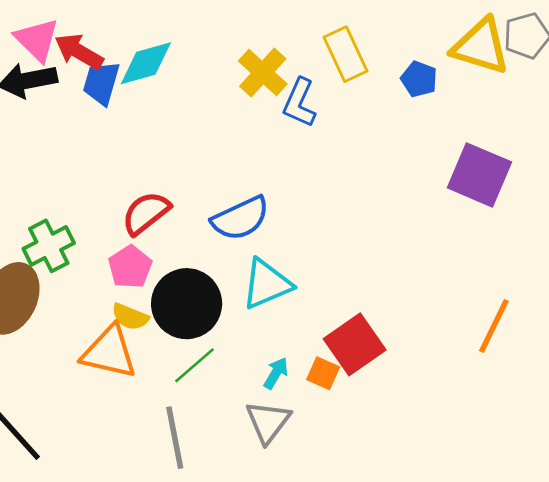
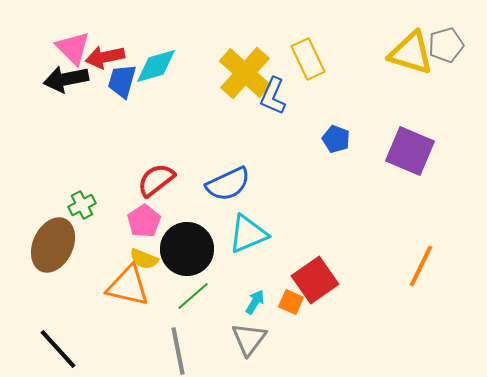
red arrow: (79, 52) -> (105, 57), turned -42
yellow cross: (263, 73) -> (245, 73), size x1.4
blue pentagon: (419, 79) -> (336, 139), moved
green cross: (49, 246) -> (82, 205), size x0.7

